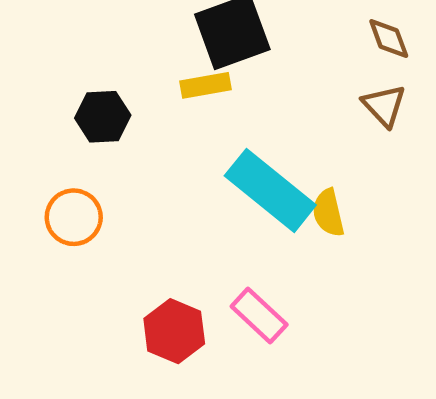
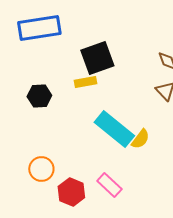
yellow semicircle: (328, 213) -> (140, 139), turned -130
orange circle: (74, 217) -> (41, 169), moved

